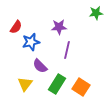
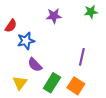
purple star: (59, 27) -> (54, 16), moved
purple line: (67, 50) -> (82, 57), moved

